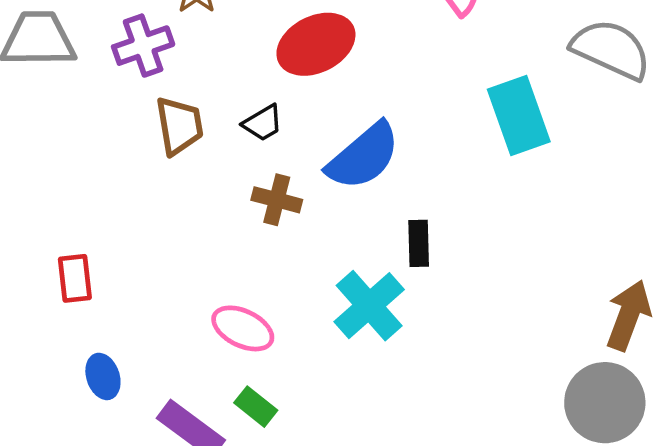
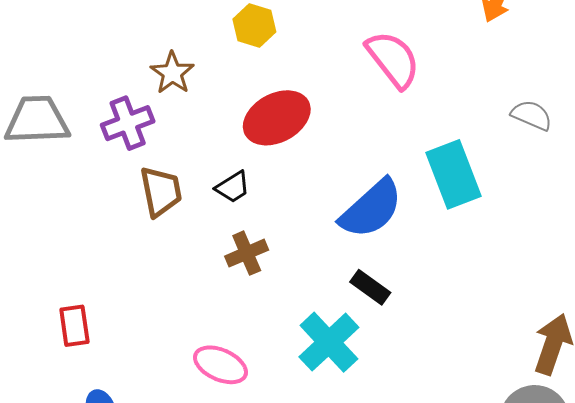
gray semicircle: (611, 49) -> (532, 115), size x0.6
blue semicircle: (363, 156) -> (371, 209), moved
brown cross: (277, 200) -> (247, 253), turned -36
black rectangle: (419, 243) -> (370, 287), turned -51

